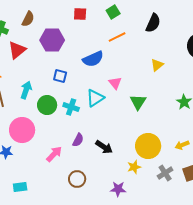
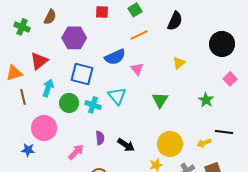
red triangle: (17, 50) -> (39, 61), moved
blue square: (60, 76) -> (82, 74), size x1.6
pink triangle: (115, 83) -> (137, 69), moved
cyan triangle: (95, 98) -> (117, 96), turned -36
purple semicircle: (78, 140) -> (100, 138), turned -32

